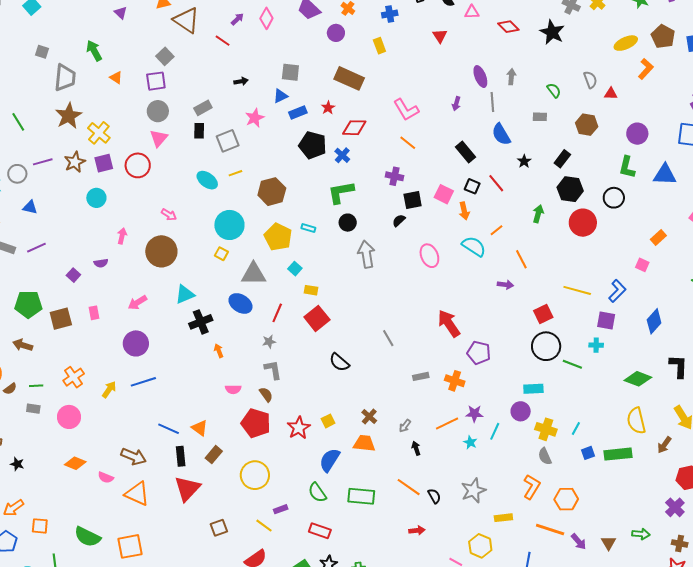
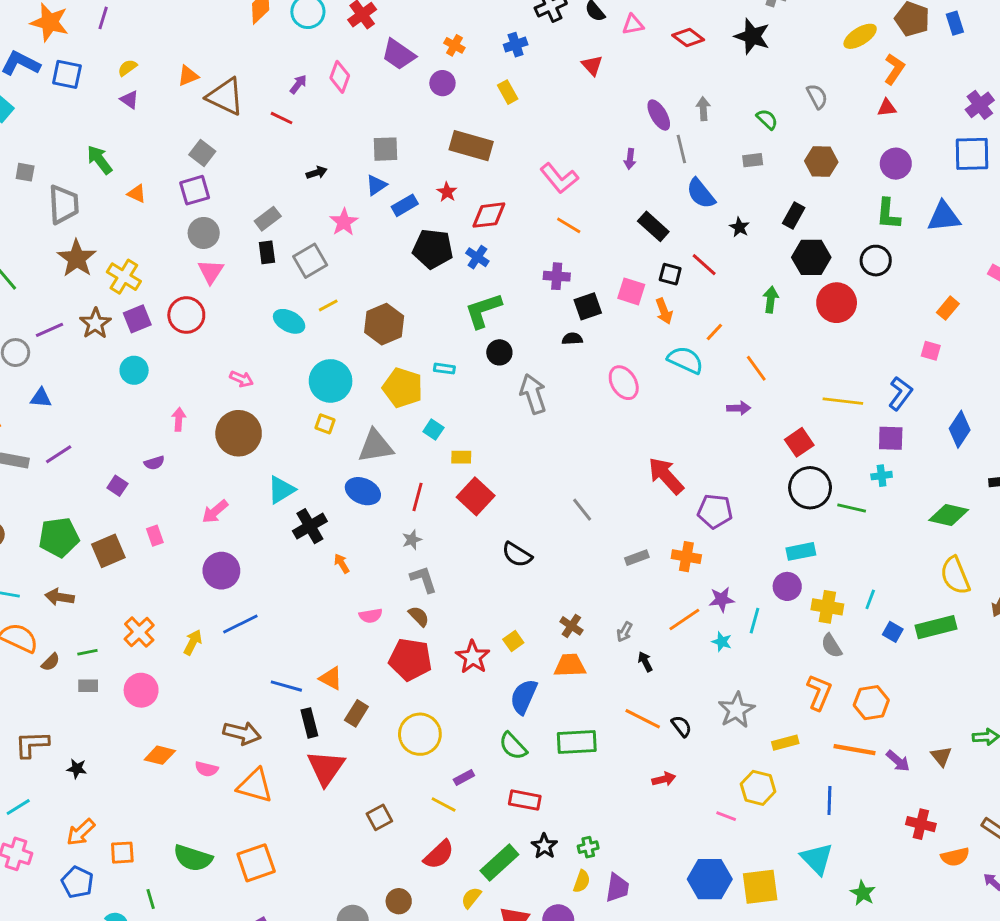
red triangle: (611, 94) -> (887, 108), moved
black semicircle: (399, 220) -> (572, 339), turned 48
blue square: (588, 453) -> (893, 632), turned -32

